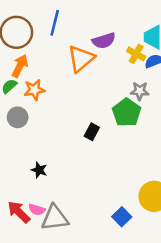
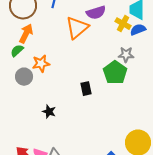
orange star: (34, 90) -> (41, 64), moved
black rectangle: (92, 132) -> (86, 89), turned -40
black star: (39, 170) -> (49, 112), moved

